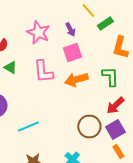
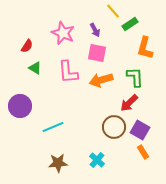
pink square: (72, 52) -> (97, 53), turned 30
red arrow: (115, 106) -> (129, 103), moved
purple square: (115, 130) -> (140, 130), turned -30

